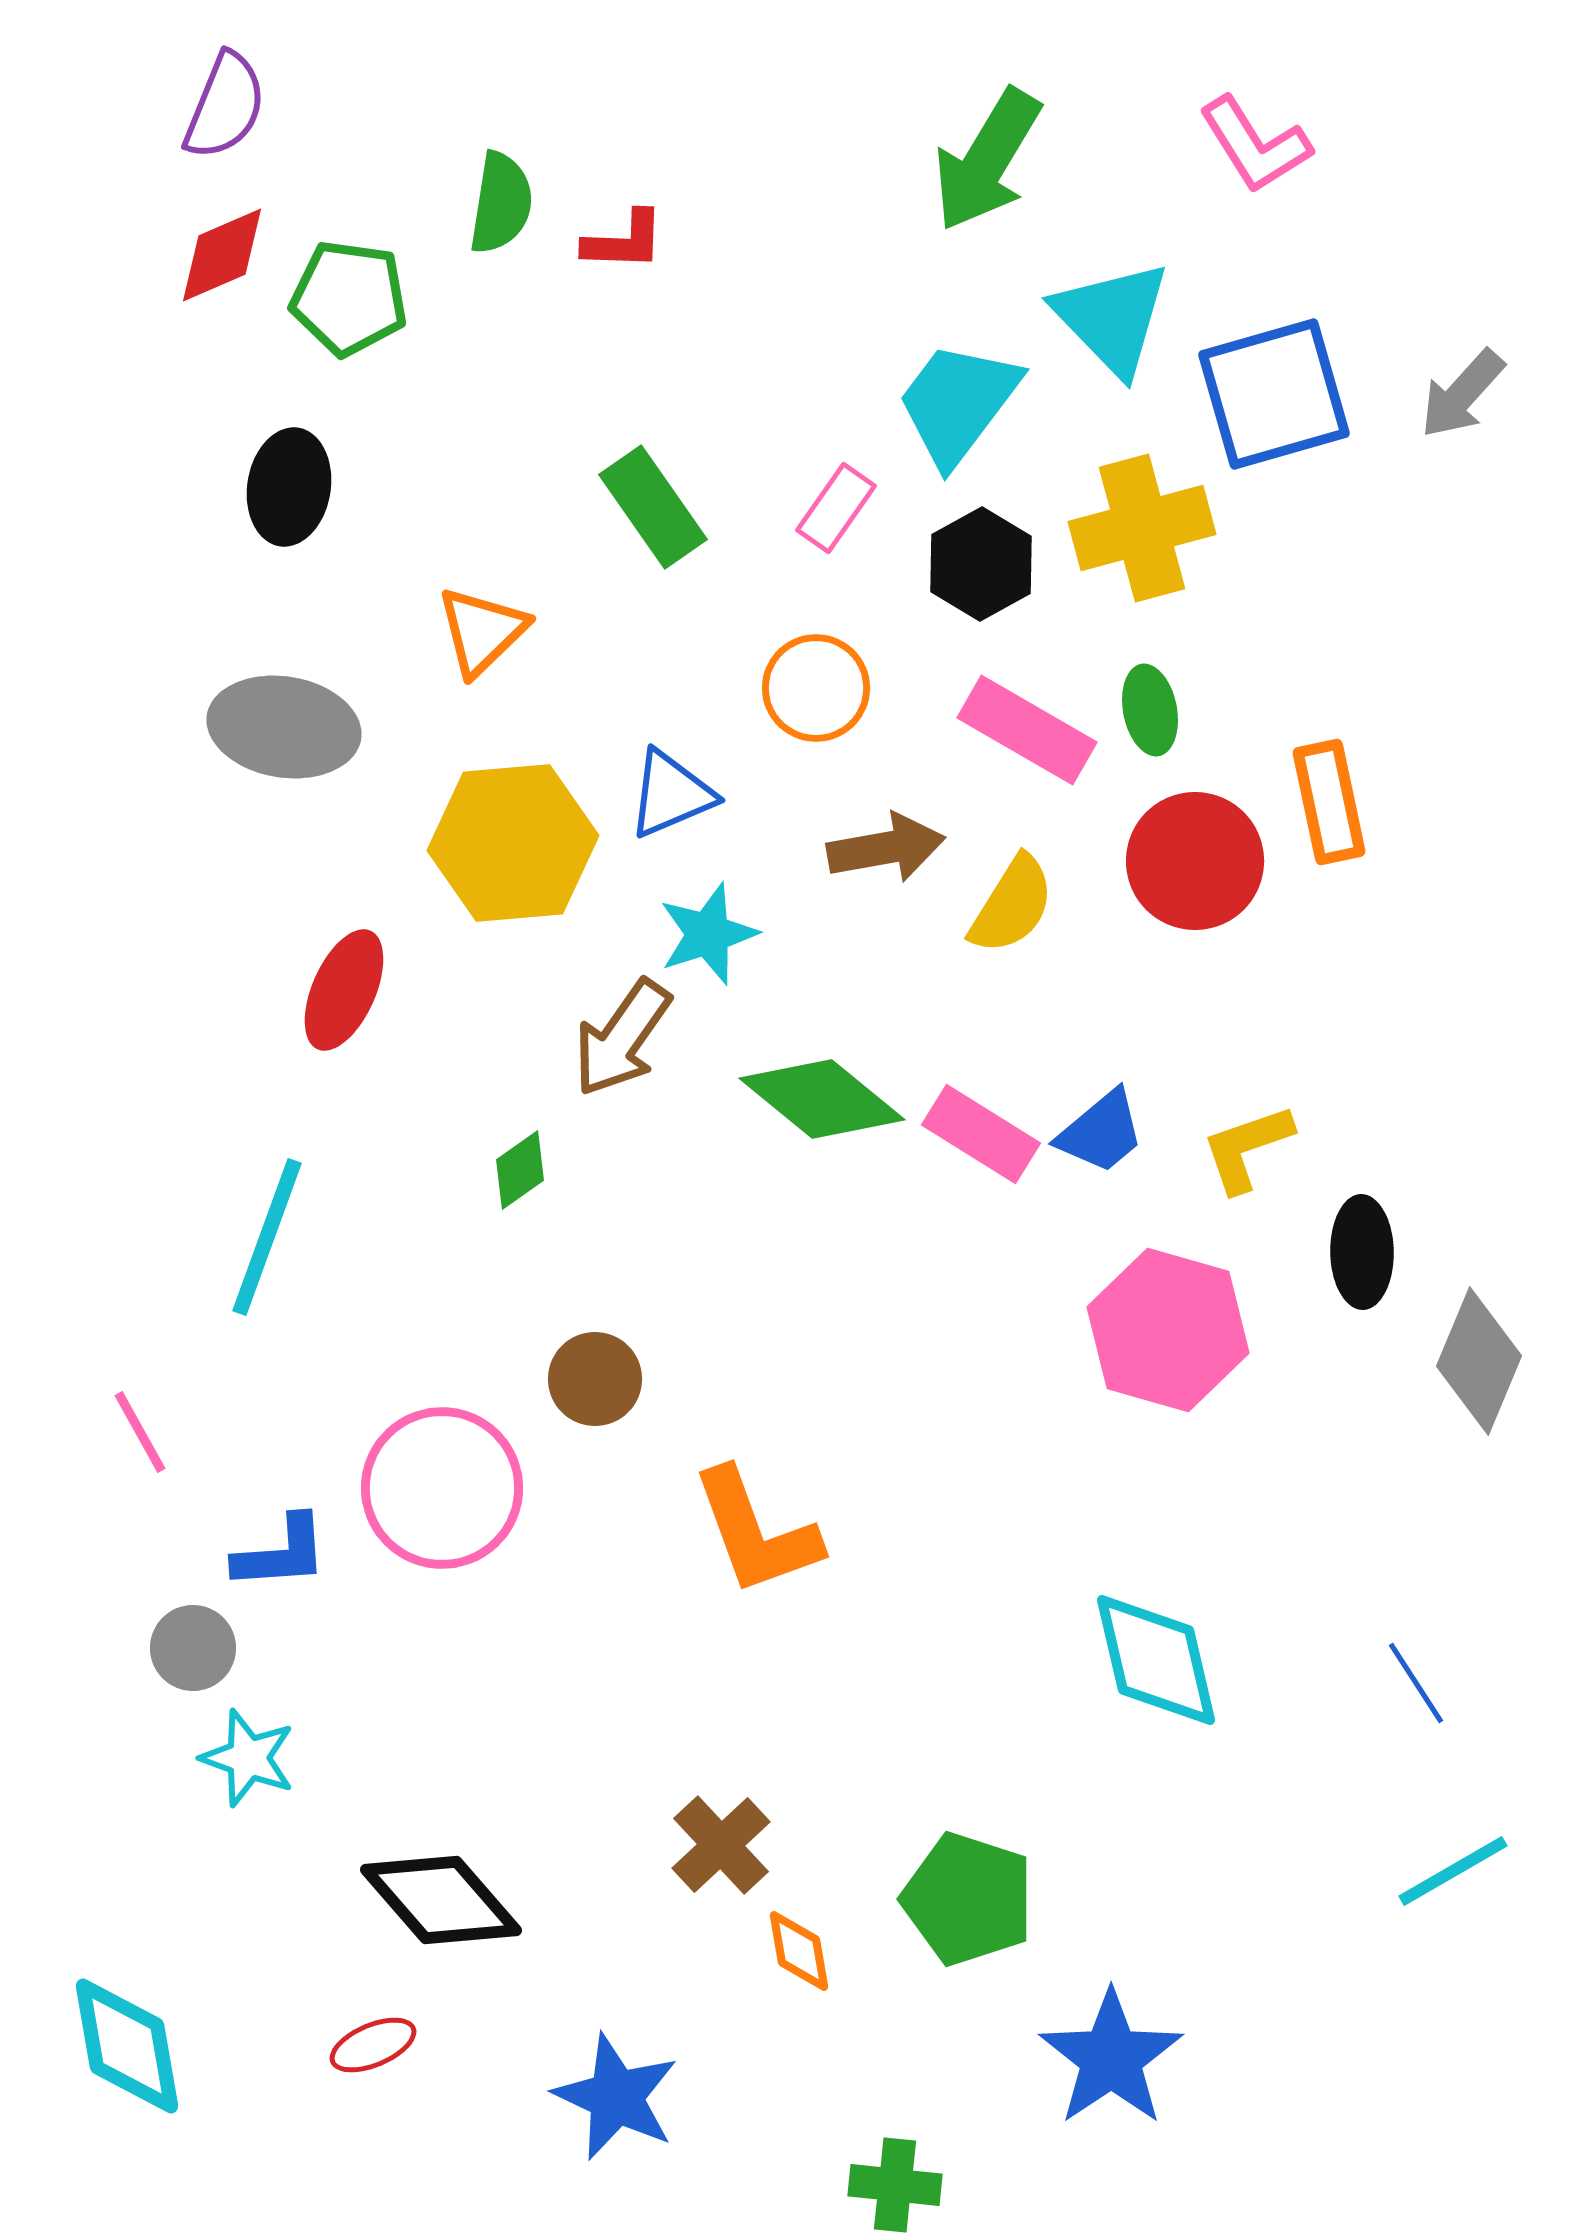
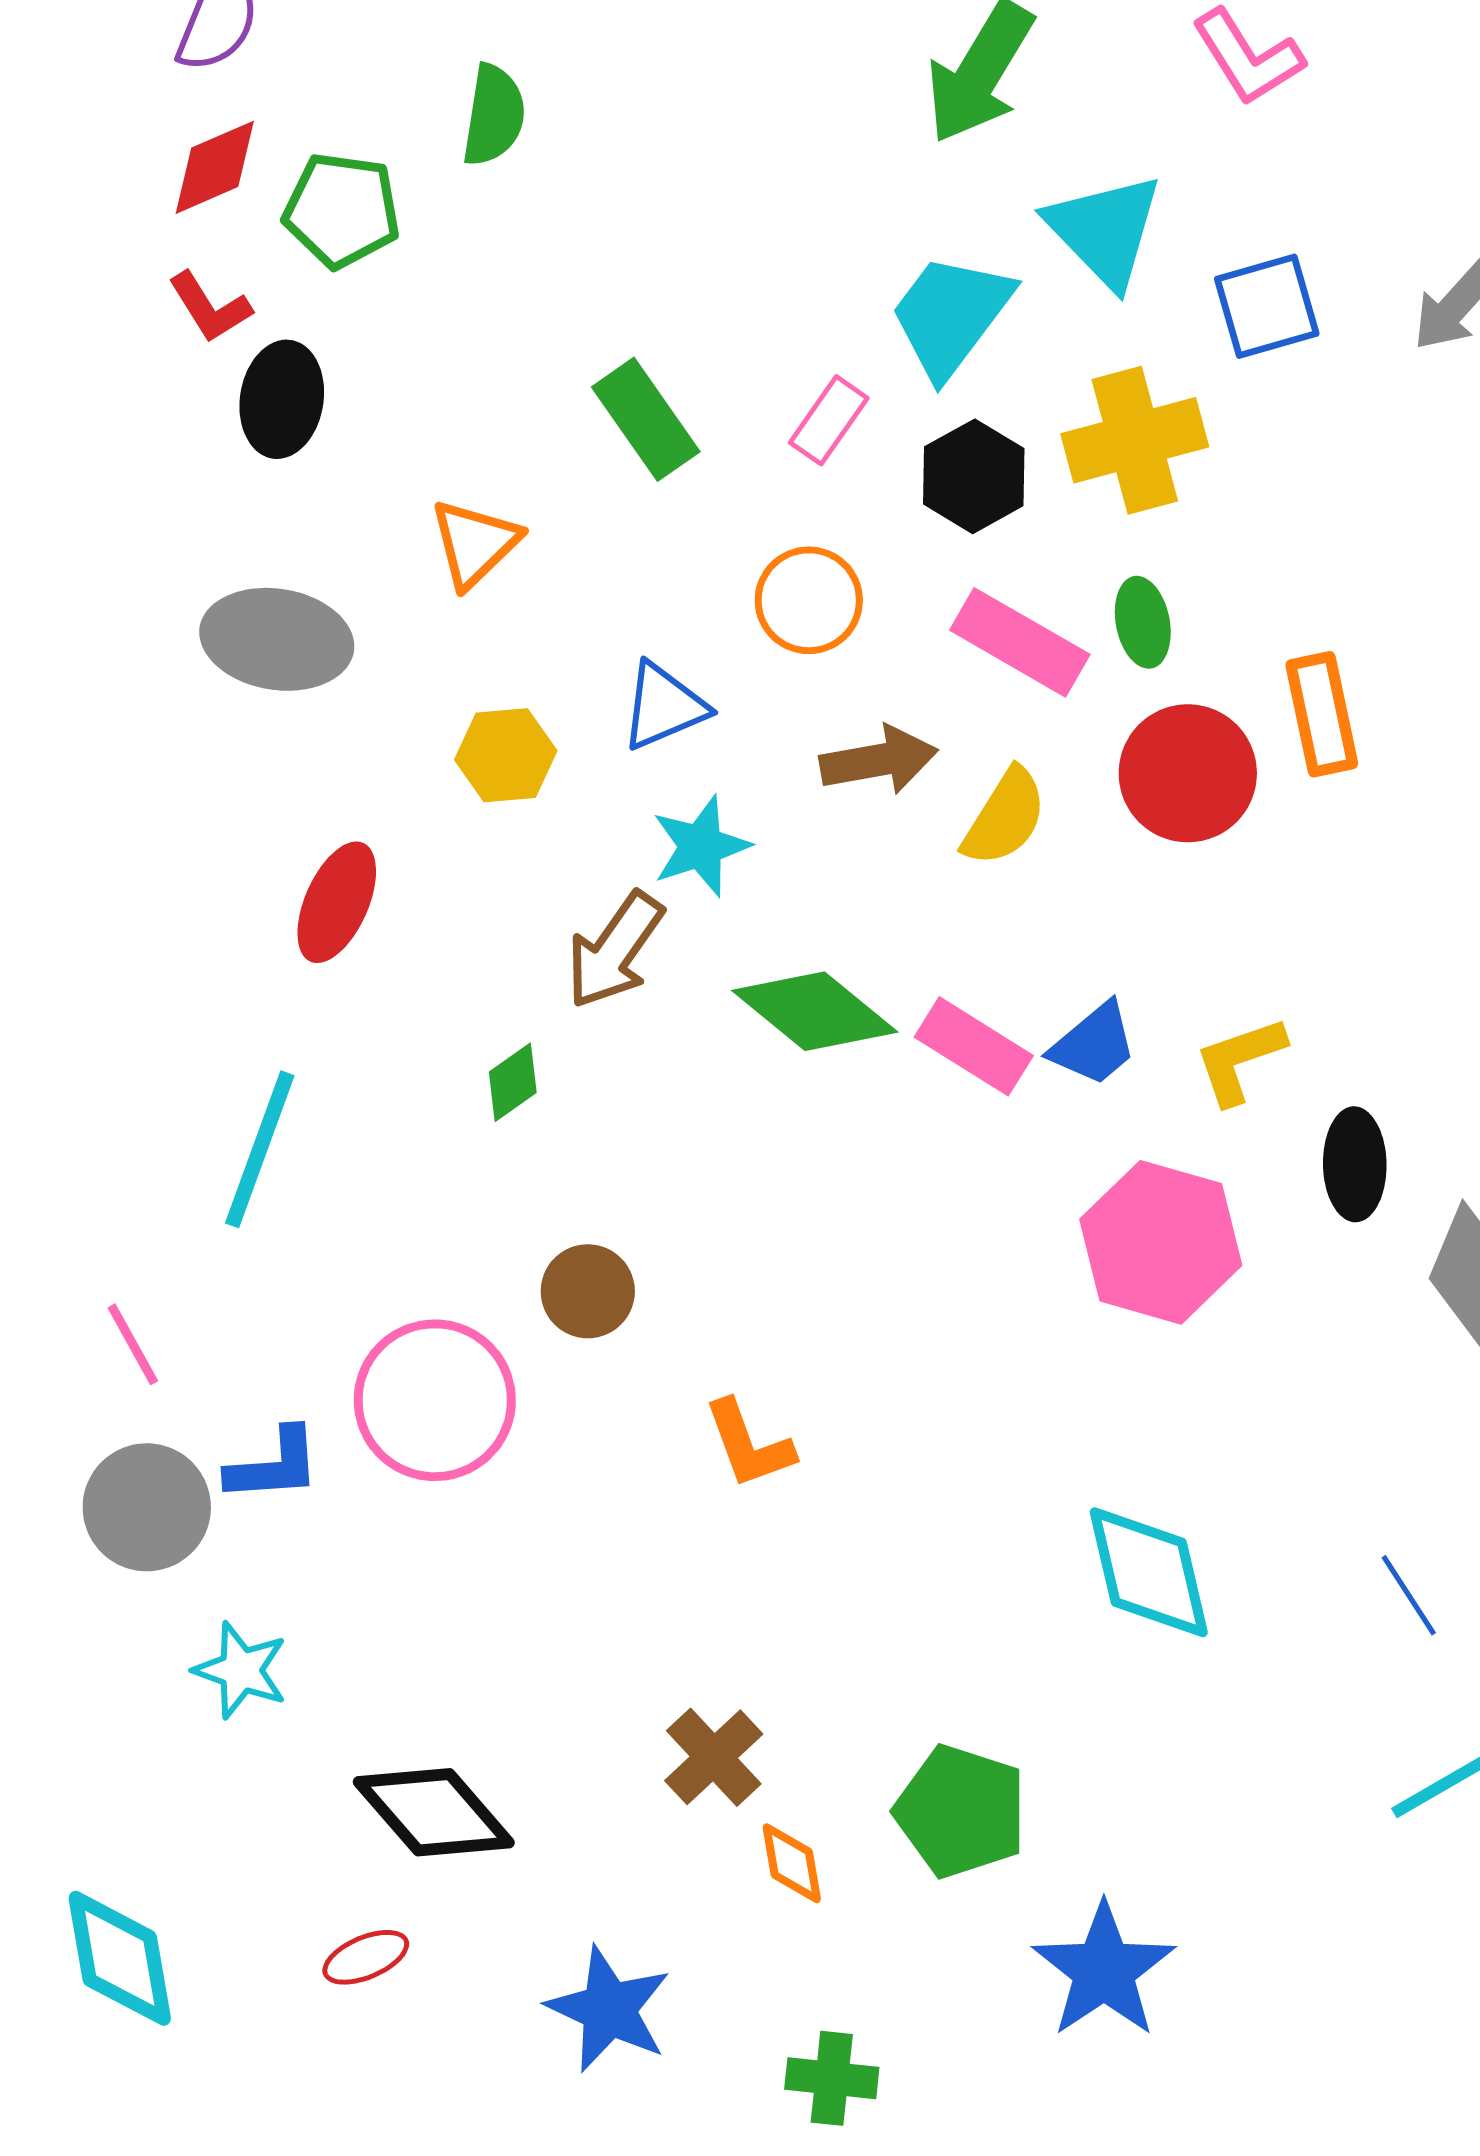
red L-shape: (624, 241) -> (210, 307), moved, turned 56
blue square: (1274, 394) -> (1267, 306), size x0.7
yellow hexagon: (513, 843) -> (506, 755), size x0.6
orange L-shape: (756, 1532) -> (749, 1444), size x0.7
gray circle: (193, 1648) -> (147, 1507), moved, size x1.5
green cross: (895, 2185) -> (832, 2078), moved

